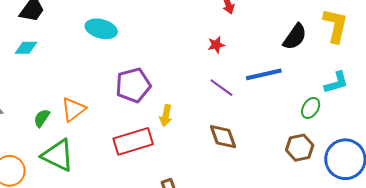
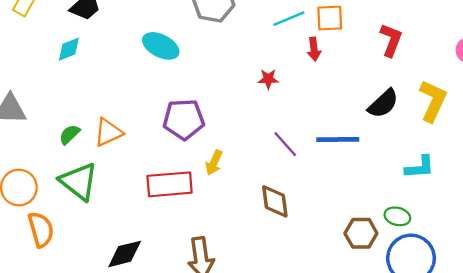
red star: (216, 45) -> (268, 79), moved
cyan diamond: (26, 48) -> (69, 49), turned -35
green ellipse: (311, 108) -> (397, 216), moved, turned 60

